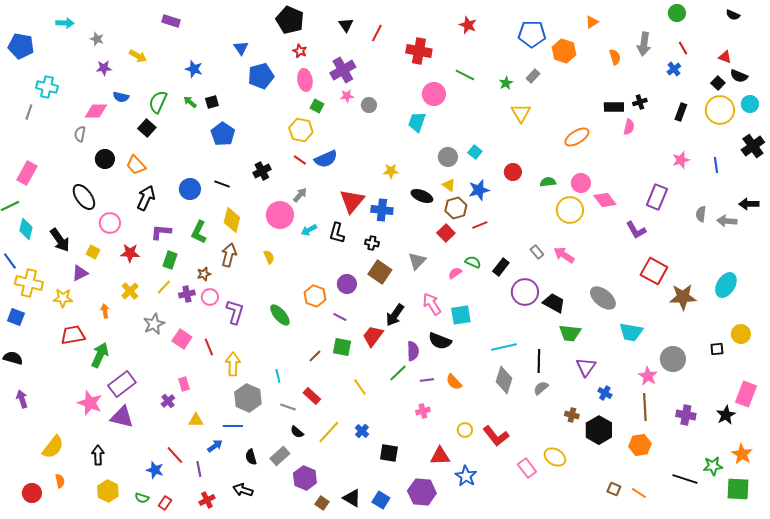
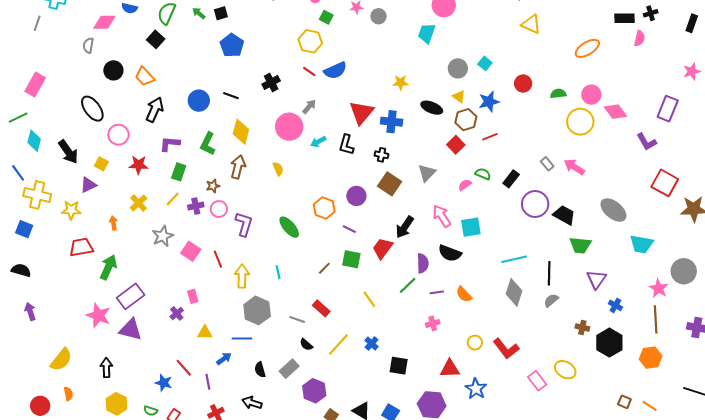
yellow triangle: (521, 113) -> (531, 24), turned -35
cyan line: (278, 376) -> (278, 272), moved

